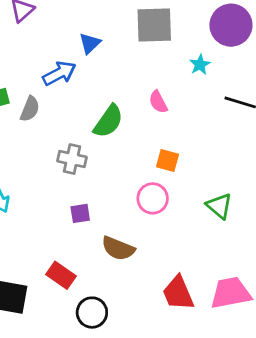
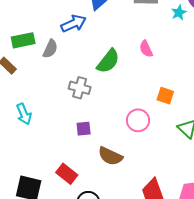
cyan star: (200, 65) -> (179, 13), moved
orange square: (167, 160) -> (165, 96), moved

